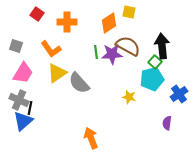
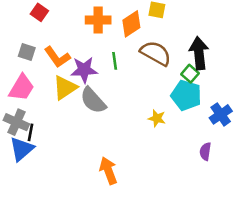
orange cross: (67, 22) -> (98, 20), moved
gray square: (16, 46) -> (27, 52), moved
purple star: (112, 54) -> (84, 70), moved
cyan pentagon: (152, 79) -> (186, 95), turned 30

